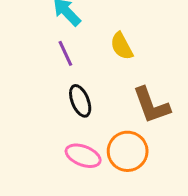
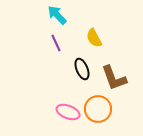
black ellipse: (80, 101) -> (82, 69), moved

